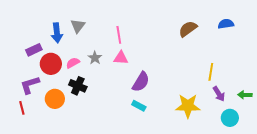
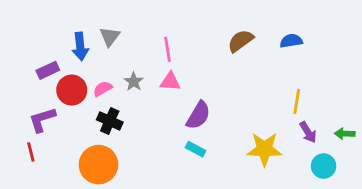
blue semicircle: (226, 24) -> (291, 41), moved
brown semicircle: (188, 29) -> (241, 41), moved
orange circle: (55, 99) -> (98, 165), moved, size x1.4

